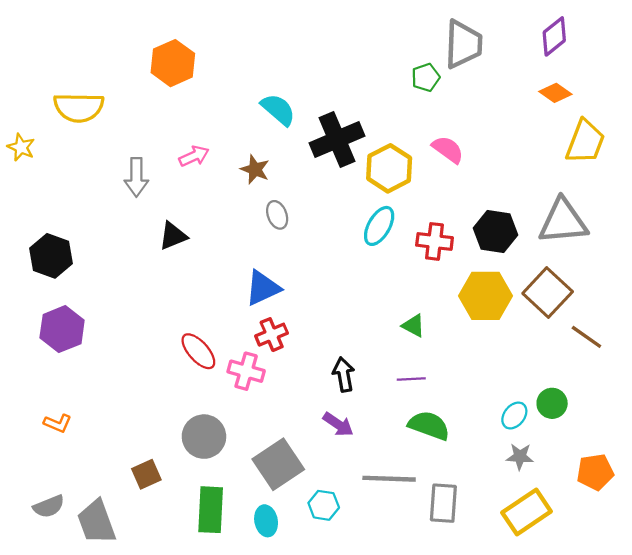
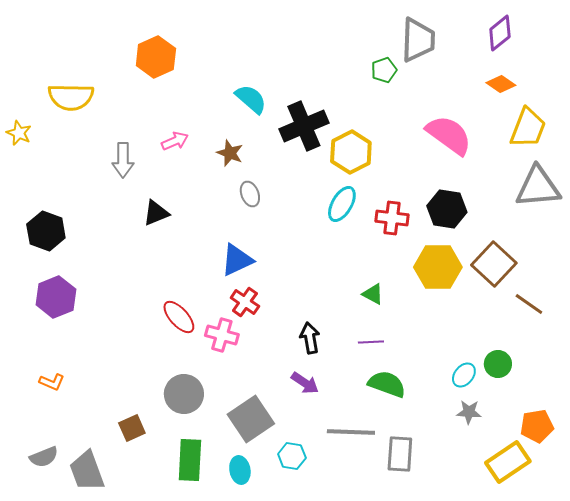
pink semicircle: (448, 149) -> (449, 135), moved, size x1.6
gray triangle: (563, 222) -> (538, 187), moved
red cross: (272, 335) -> (245, 302), turned -32
yellow rectangle: (527, 512) -> (508, 462), moved

